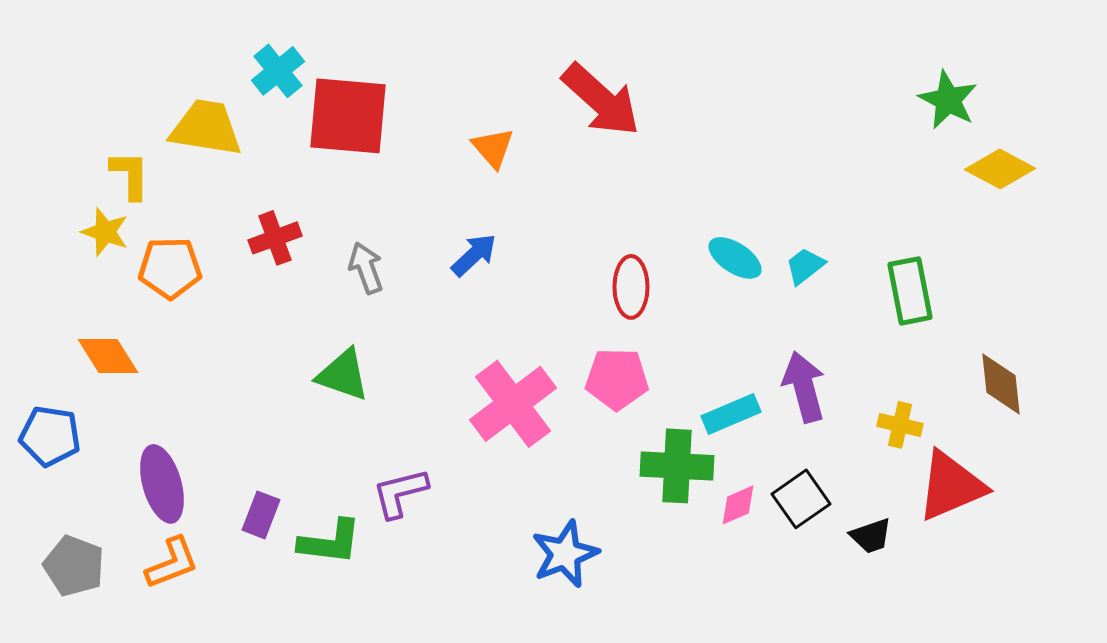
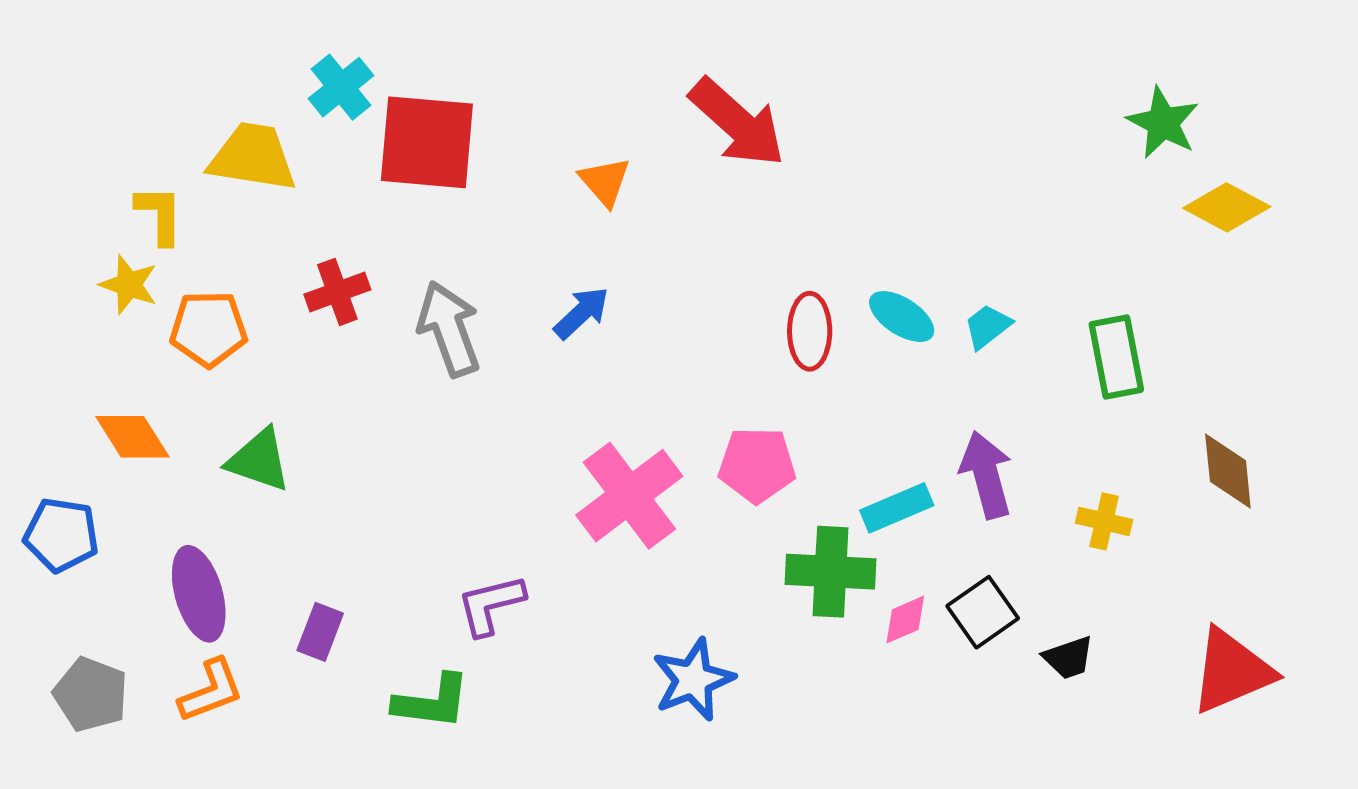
gray arrow: (366, 268) -> (449, 329), size x1.5
red ellipse: (631, 287) -> (810, 331), moved
green triangle: (343, 375) -> (259, 460), moved
red triangle: (951, 486) -> (1232, 671), moved
green L-shape: (330, 542) -> (432, 702), moved

